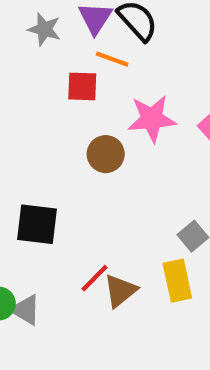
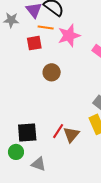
pink star: (152, 119) -> (69, 36), moved
black square: (37, 224) -> (27, 132), moved
gray triangle: (26, 310) -> (39, 164), moved

